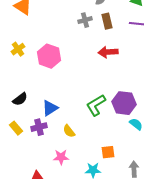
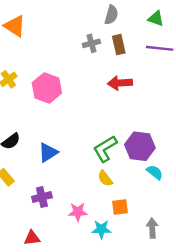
purple cross: (39, 127) -> (42, 197), moved
yellow semicircle: (69, 131) -> (105, 178), moved
pink star: (61, 157) -> (78, 212), moved

